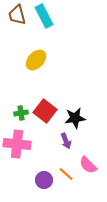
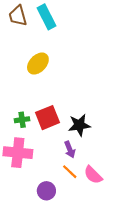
red square: (45, 111) -> (47, 118), turned 30
orange line: (66, 174) -> (70, 172), moved

